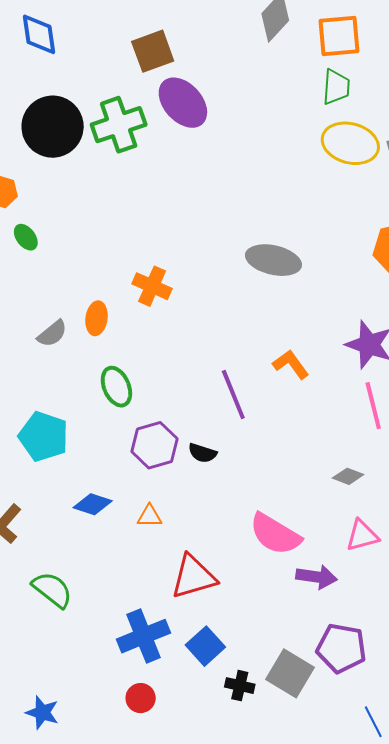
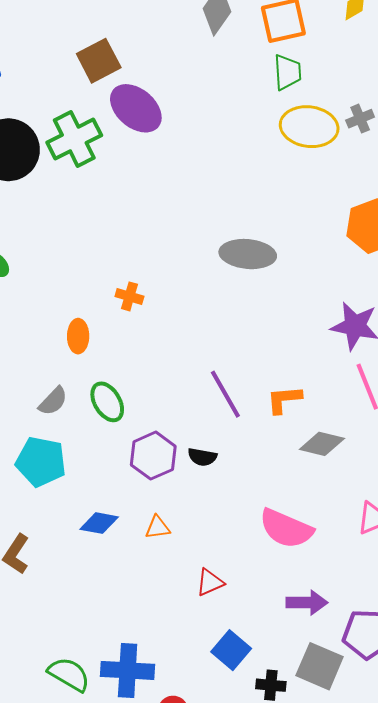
orange cross: (152, 286) -> (129, 296), size x0.7
gray semicircle: (52, 334) -> (53, 401), moved
orange L-shape: (291, 364) -> (284, 399), moved, turned -51
gray diamond: (348, 476) -> (322, 444), moved, size x1.4
red triangle: (193, 577) -> (210, 582), size x0.6
purple arrow: (316, 577) -> (307, 603), moved
green semicircle: (52, 590) -> (69, 674), moved
blue cross: (144, 636) -> (128, 670), moved, turned 33

